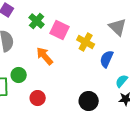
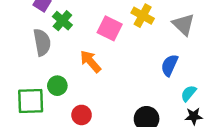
green cross: (37, 21) -> (62, 21), moved
yellow cross: (86, 42) -> (143, 16), moved

